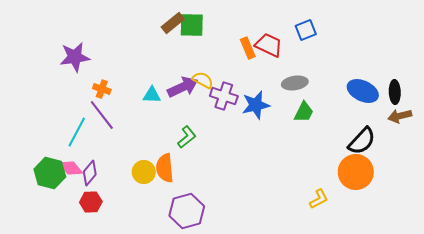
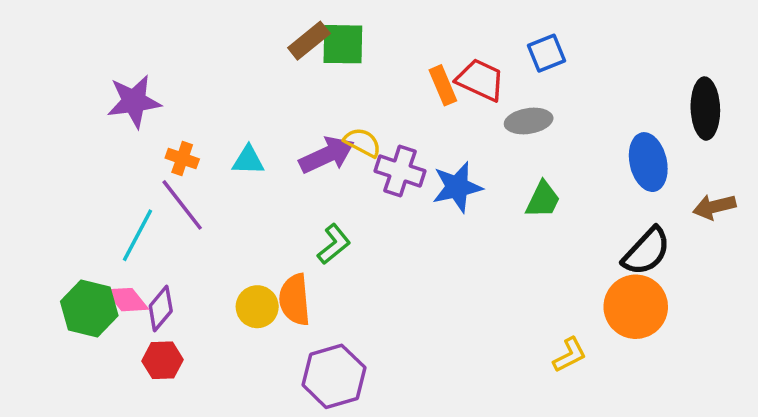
gray ellipse: (295, 83) -> (529, 121), moved
blue ellipse: (363, 91) -> (648, 162), turned 52
black ellipse: (395, 92) -> (705, 109), moved, size x1.4
cyan triangle: (152, 95) -> (248, 160), moved

